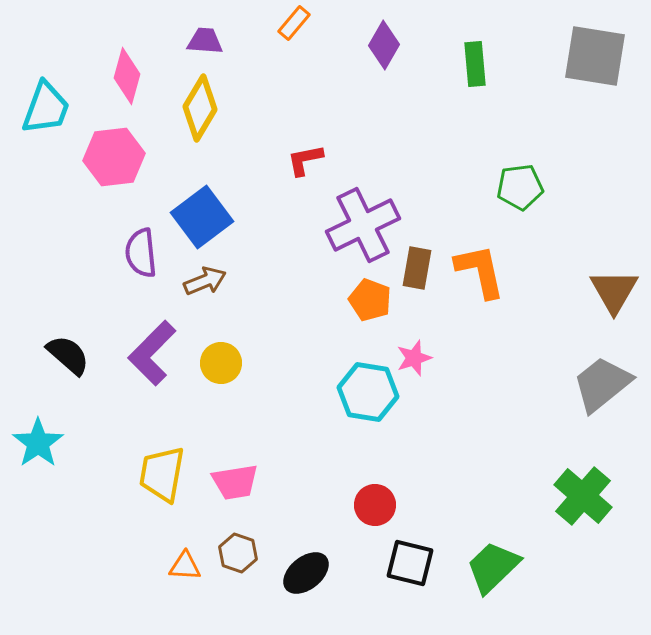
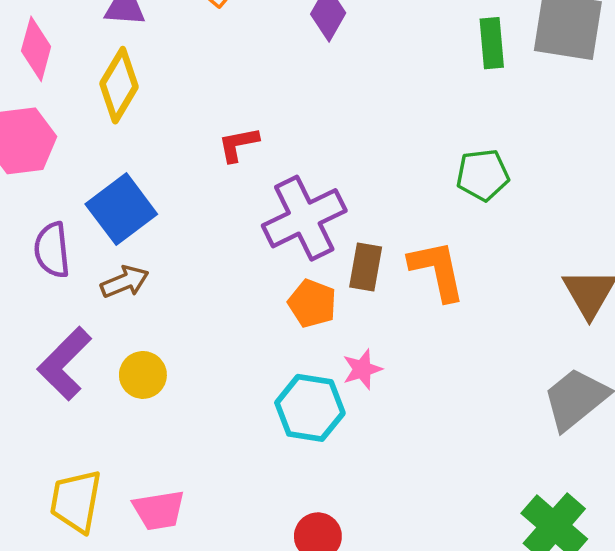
green rectangle: (475, 64) -> (492, 43), moved

